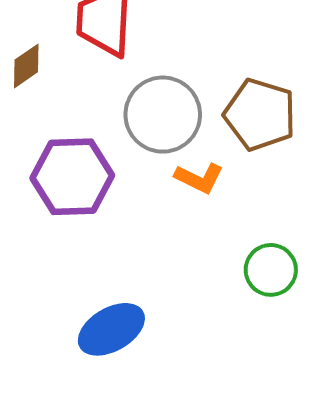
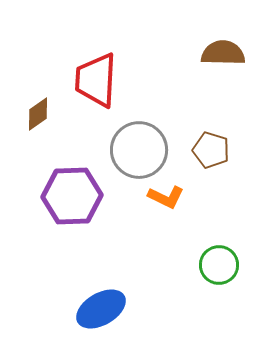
brown pentagon: (260, 115) -> (211, 150), size x0.7

